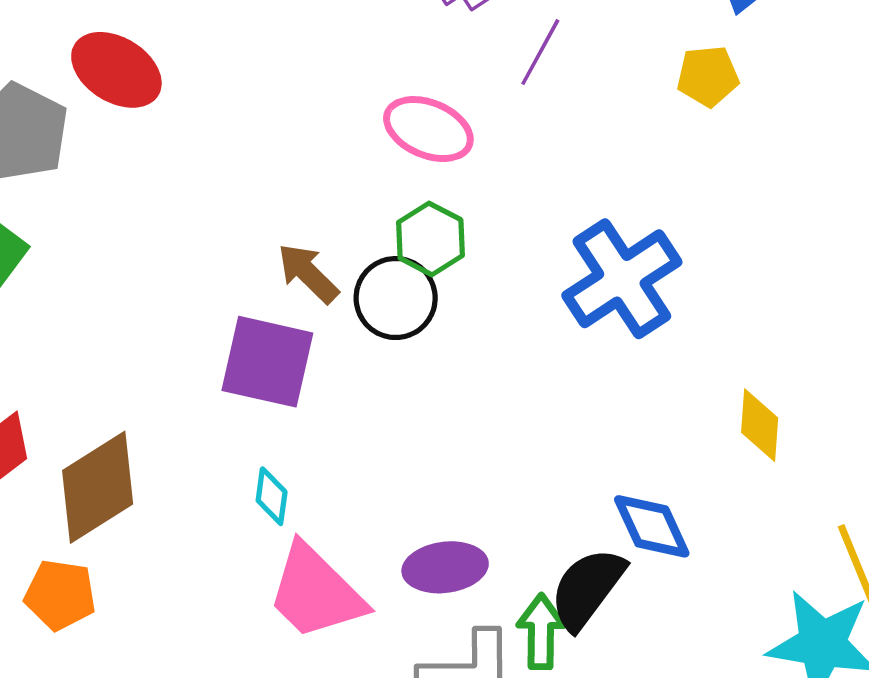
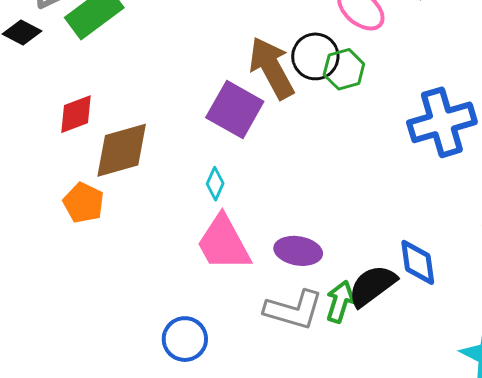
brown arrow: (308, 273) -> (272, 68), size x1.6
black circle: (396, 298) -> (315, 56), moved

